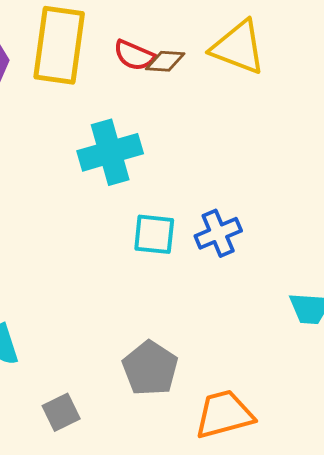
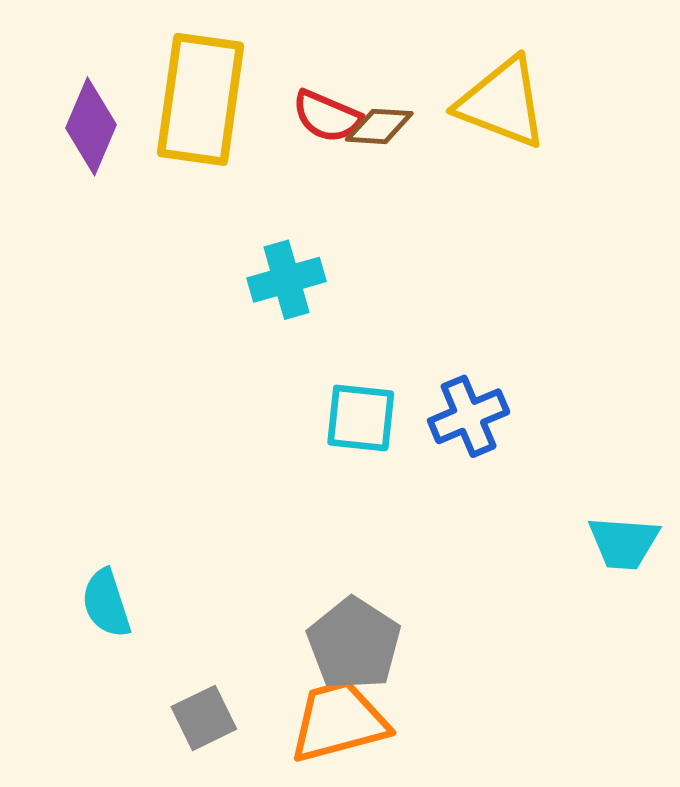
cyan cross: (110, 152) -> (287, 280), size x0.7
orange trapezoid: (224, 414) -> (339, 721), moved

